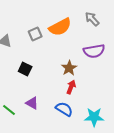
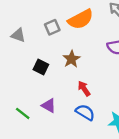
brown star: (69, 68) -> (72, 59), moved
red arrow: (71, 87) -> (84, 89), moved, turned -56

